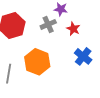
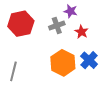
orange hexagon: (37, 62) -> (63, 63), moved

